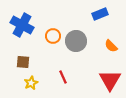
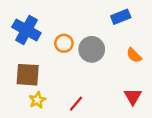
brown square: (23, 62) -> (28, 75), size x1.5
red line: (63, 77) -> (76, 104), moved, turned 64
red triangle: (110, 80) -> (133, 96), size x0.7

